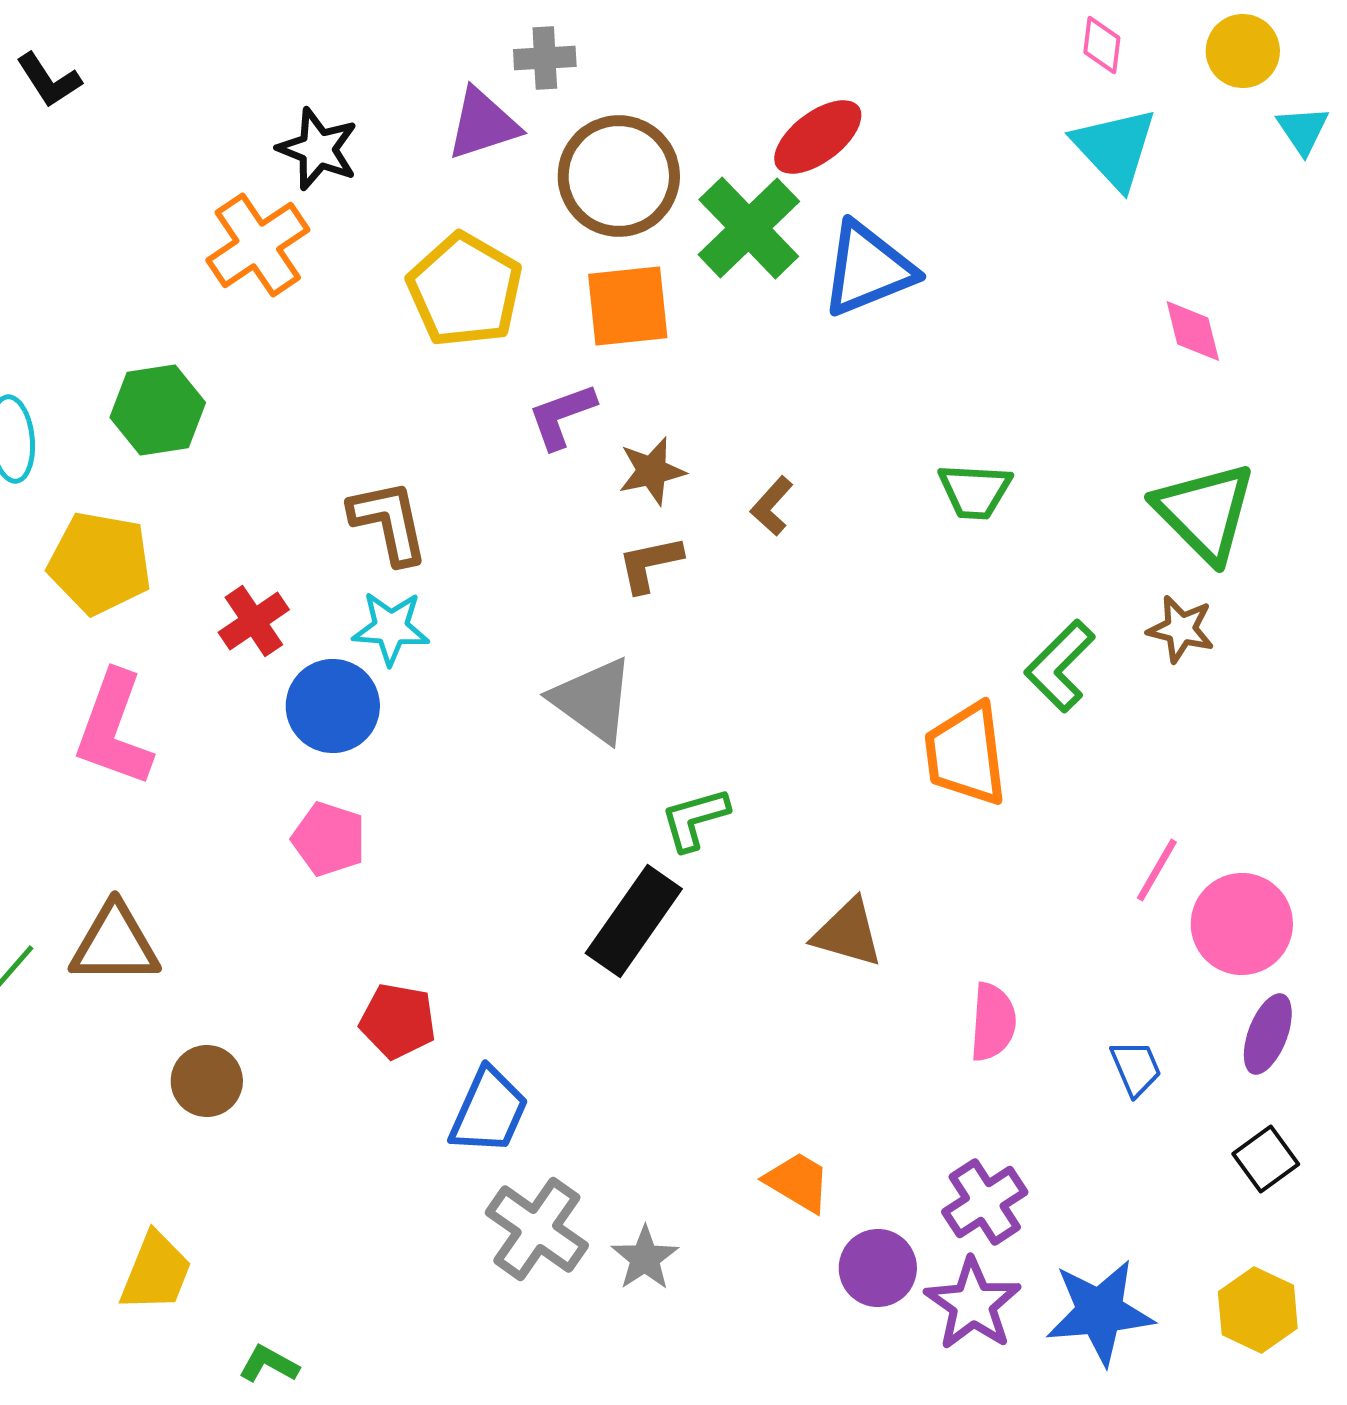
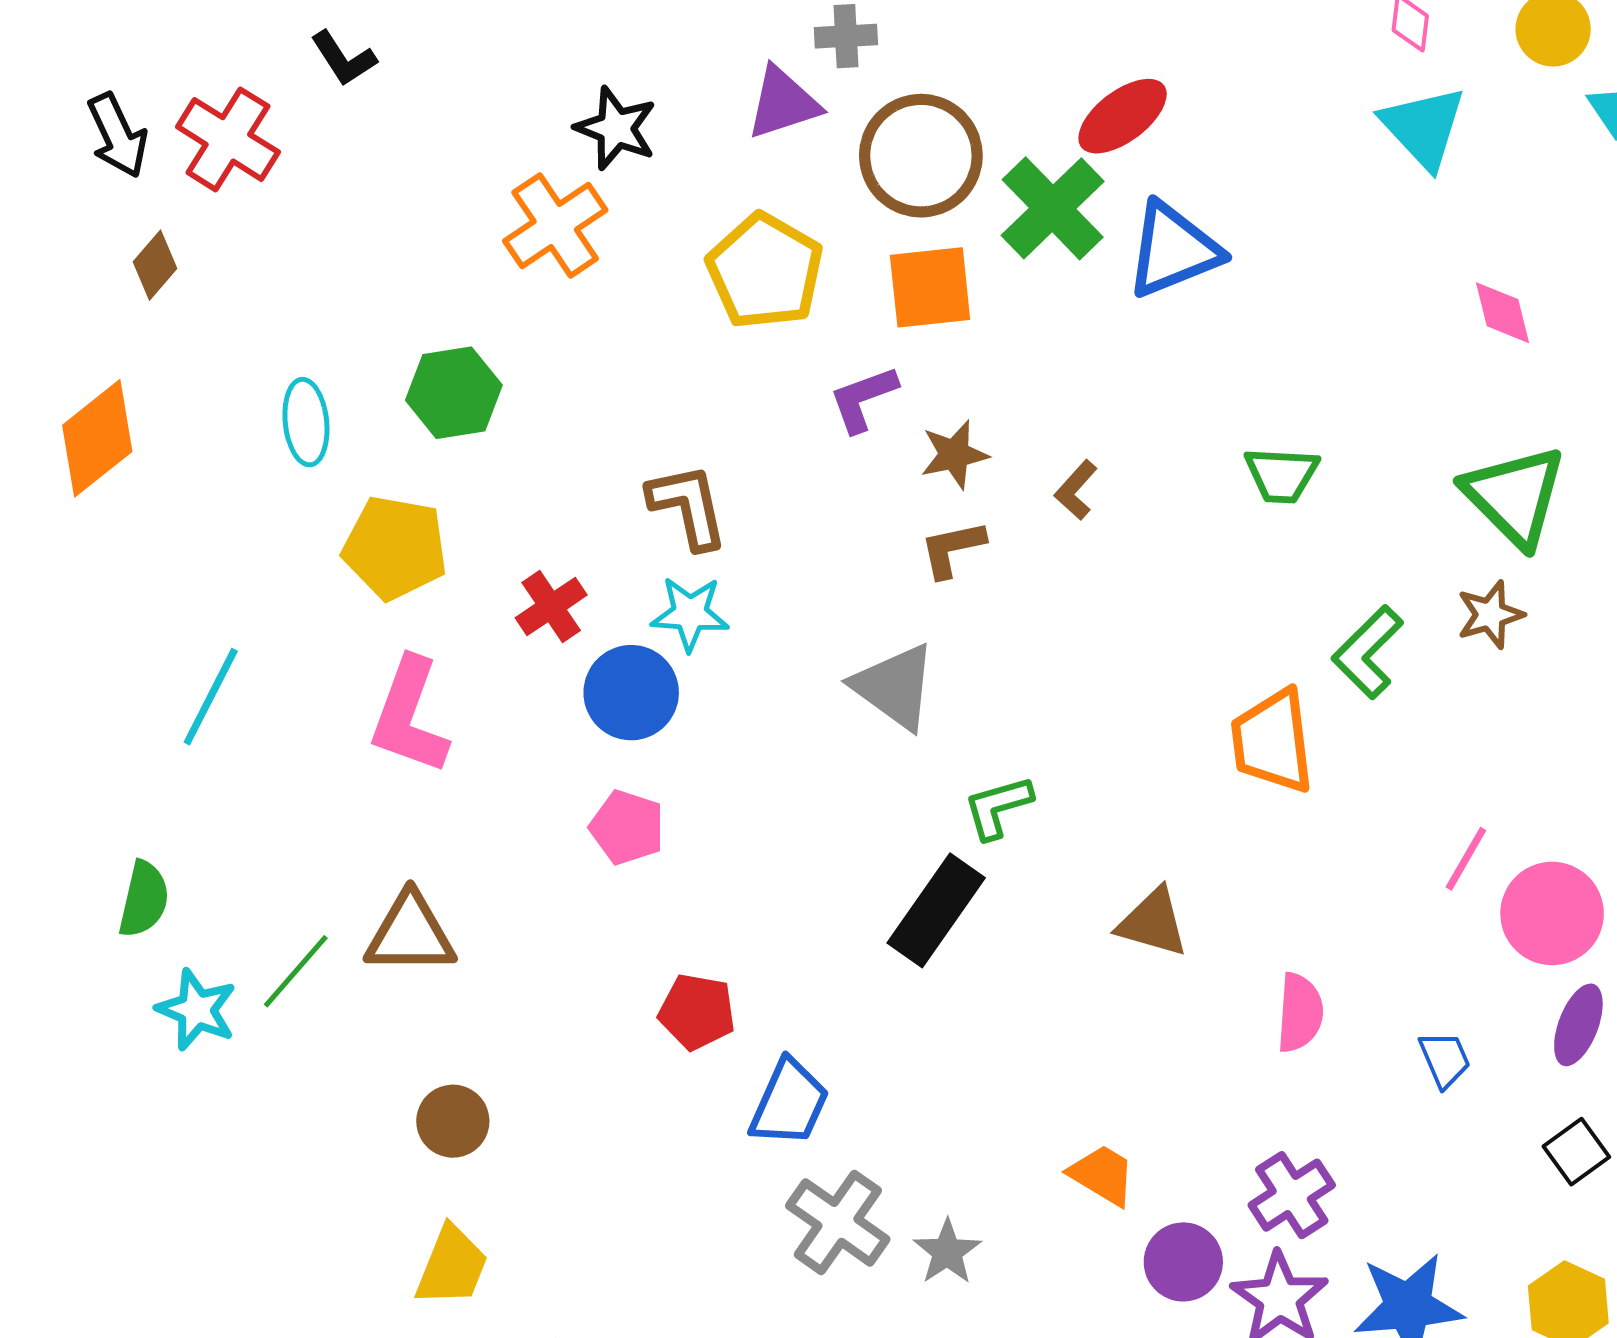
brown star: (1181, 629) -> (1490, 615), turned -30
brown circle: (207, 1081) -> (453, 1121), moved

